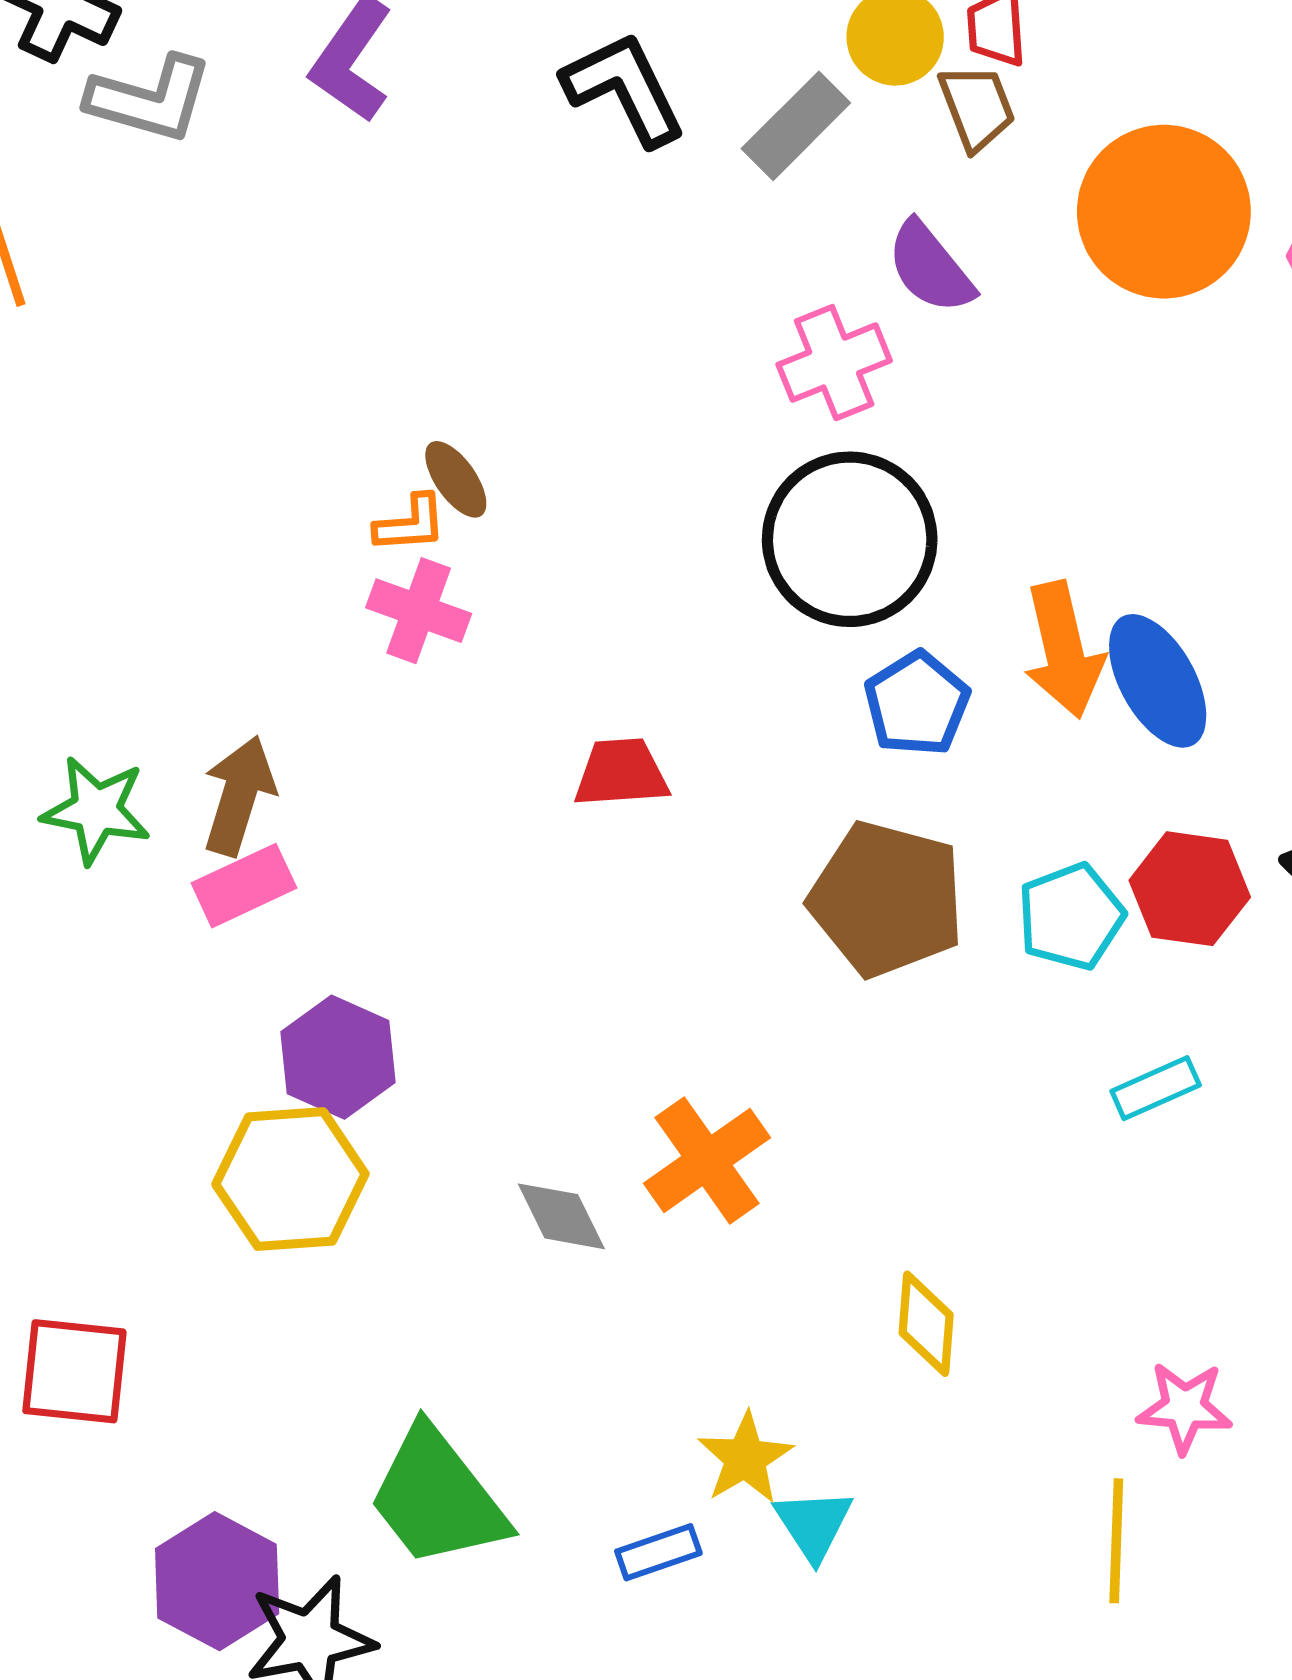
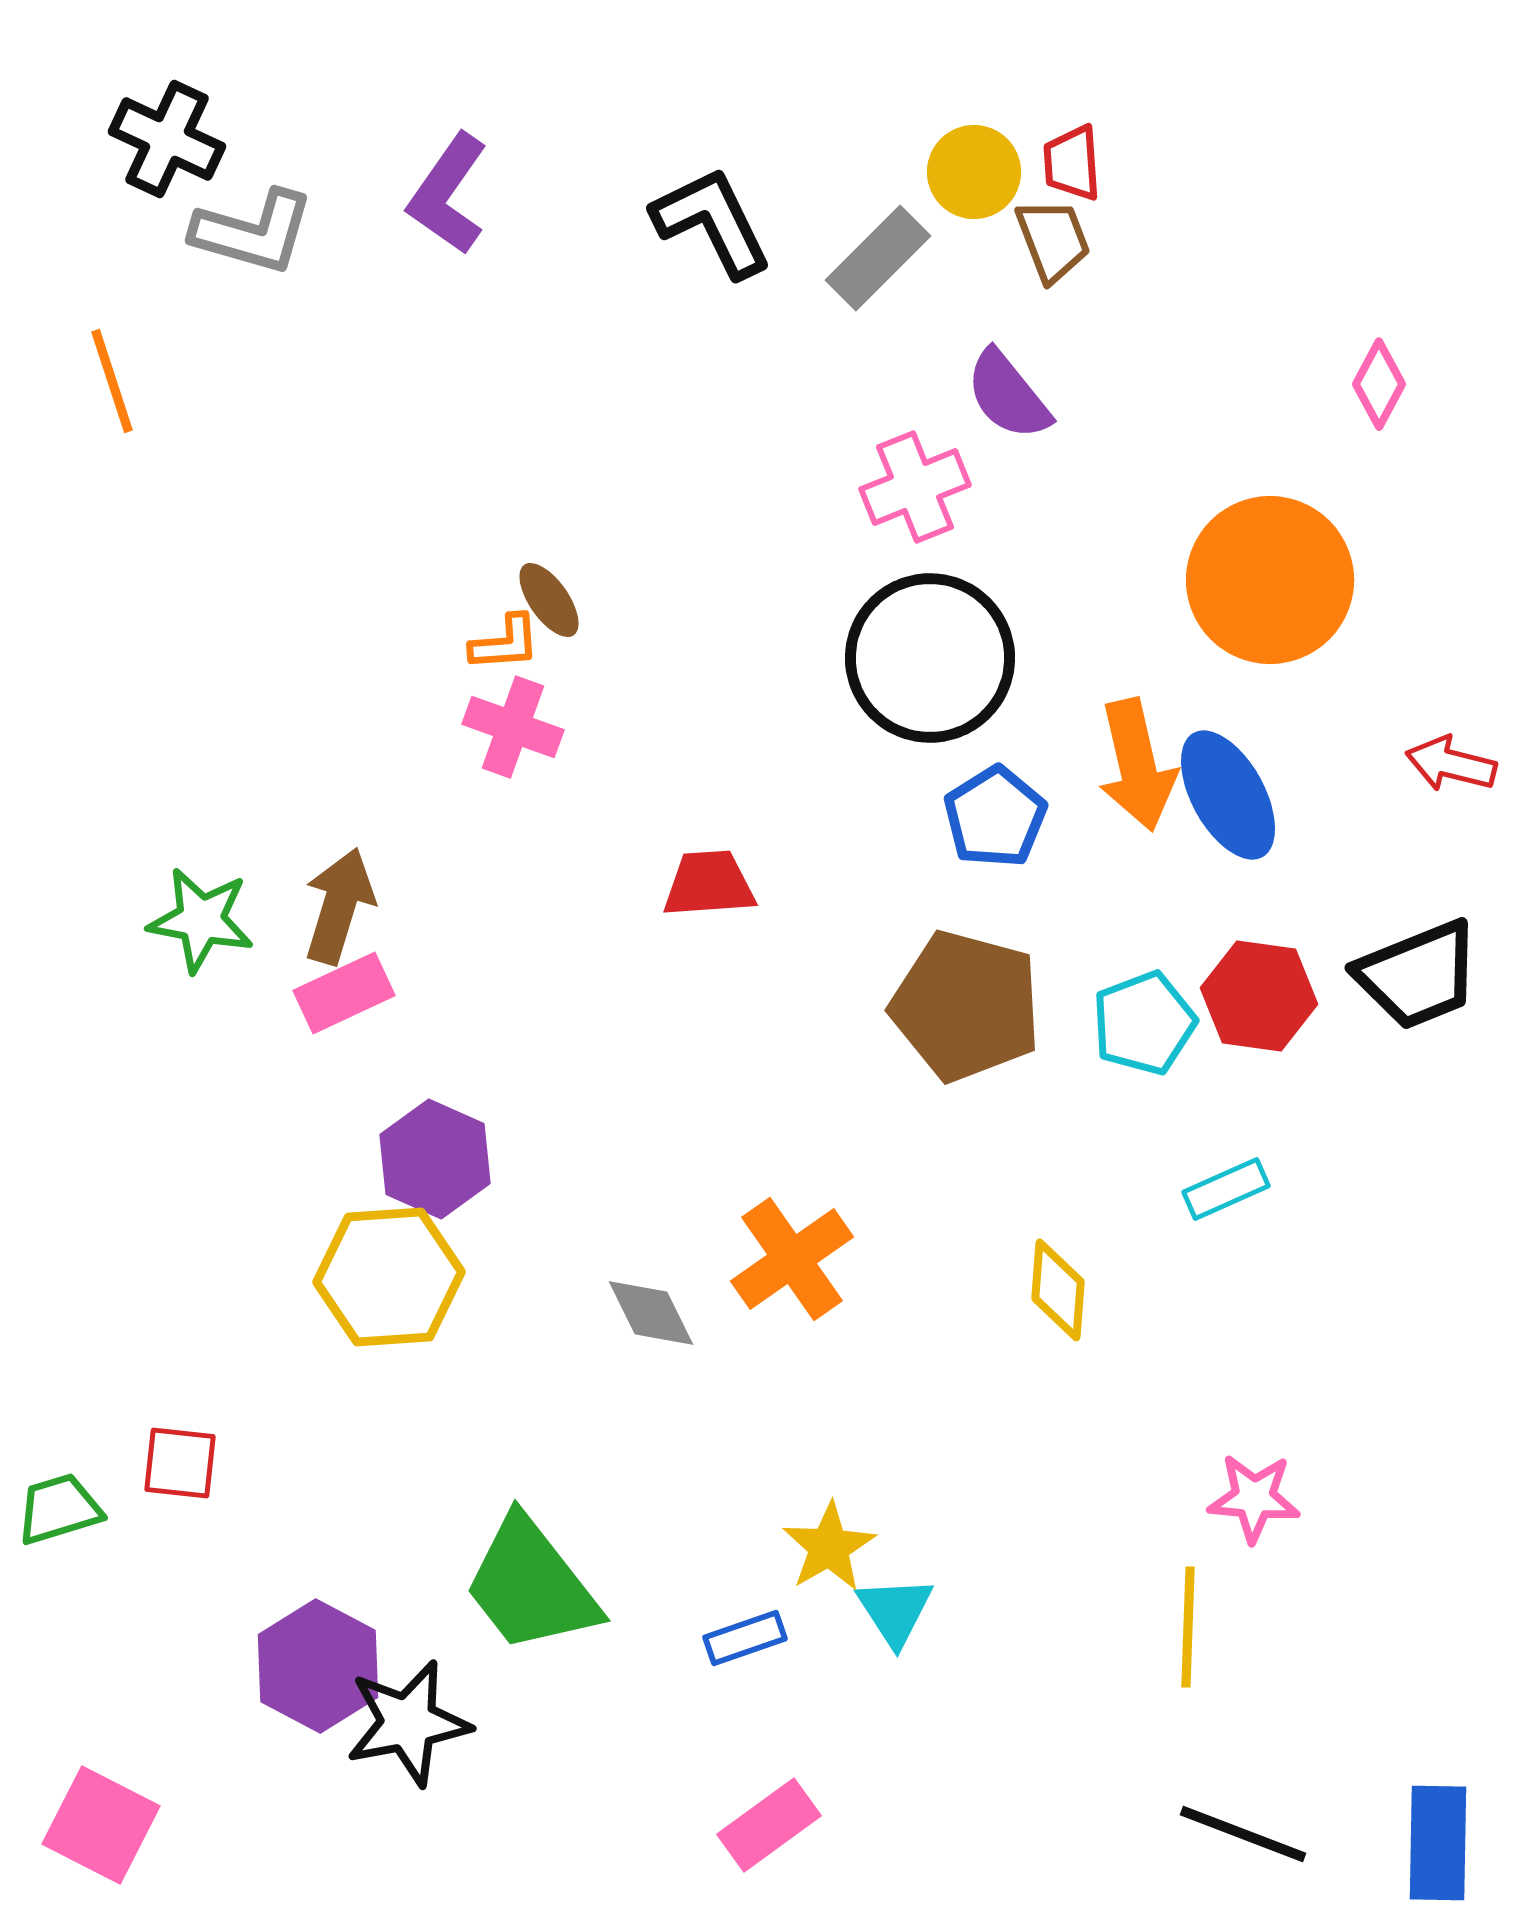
orange circle: (1164, 212) -> (1270, 580), moved
yellow diamond: (926, 1324) -> (1058, 1290), moved
red square: (74, 1371) -> (180, 1463), size x0.7

